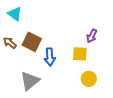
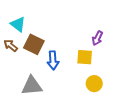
cyan triangle: (15, 14) -> (18, 24), moved
gray triangle: (30, 81) -> (32, 86), turned 35

